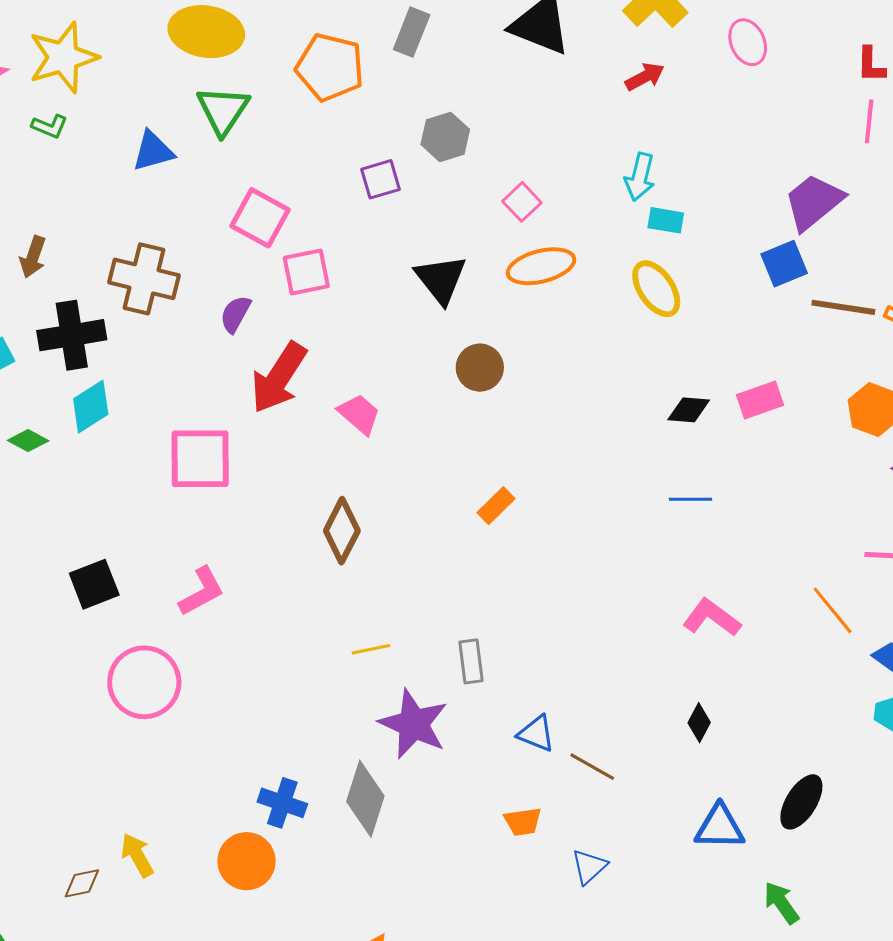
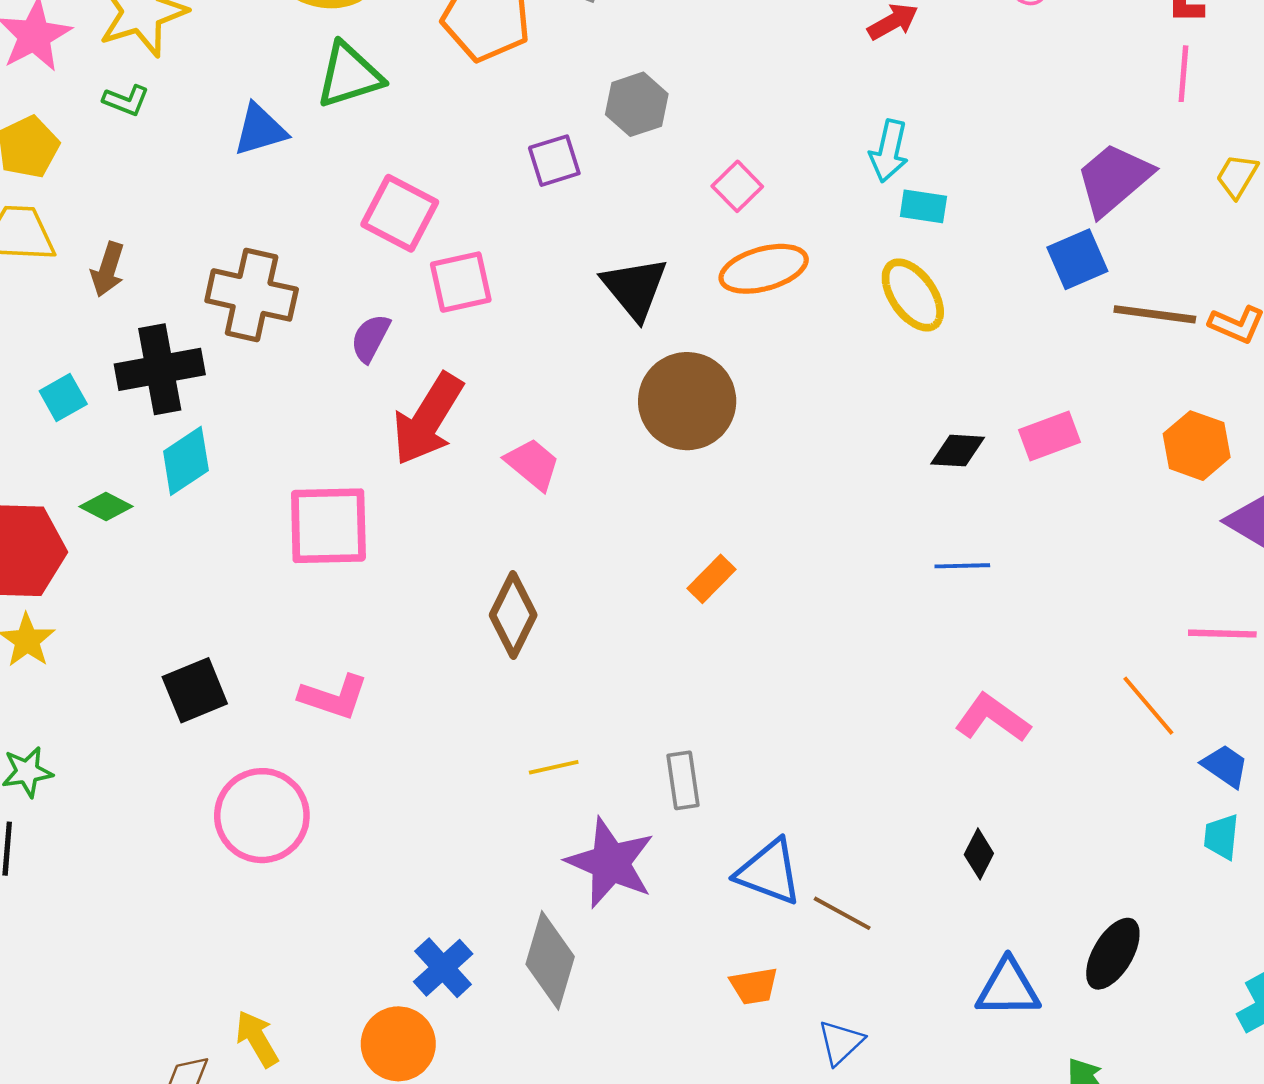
green triangle: (223, 110) -> (349, 75), turned 40
brown circle: (480, 368) -> (687, 401), size x1.6
pink L-shape: (202, 591) -> (334, 697), turned 48
blue triangle: (536, 734) -> (769, 872), size x1.4
blue cross: (282, 803) -> (443, 968), turned 30

